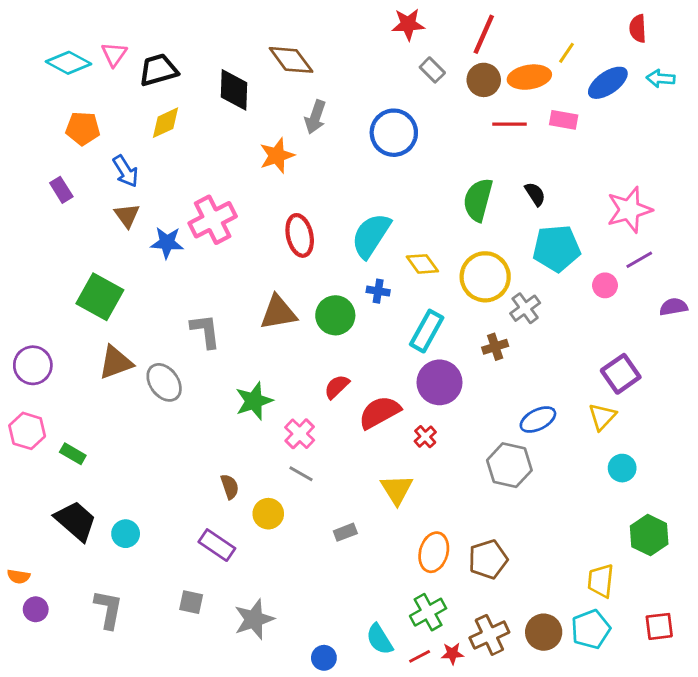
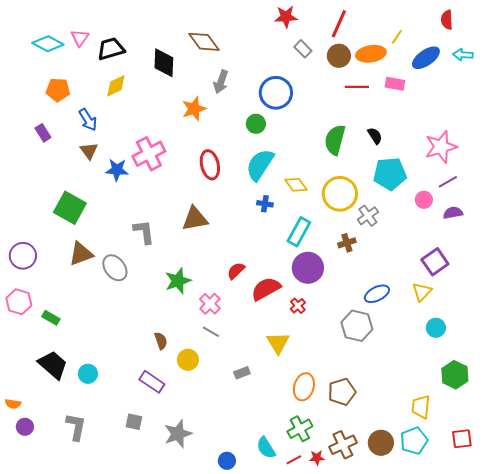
purple semicircle: (673, 307) -> (453, 213), moved
green circle: (335, 315) -> (256, 124), moved, size x0.7

